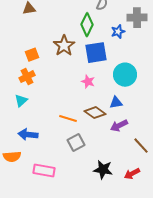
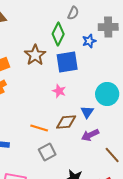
cyan circle: (125, 75) -> (107, 94), moved
blue triangle: (116, 103) -> (87, 112), turned -48
brown diamond: (95, 113) -> (66, 122), turned -40

